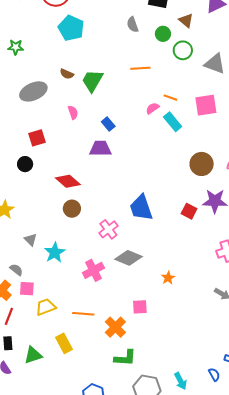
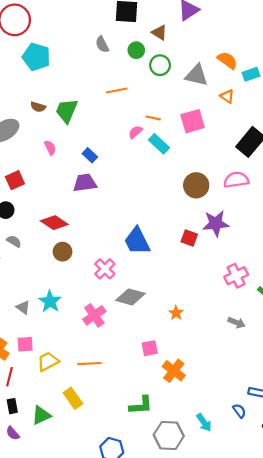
gray triangle: (31, 240) -> (23, 307), moved
gray semicircle: (16, 270) -> (14, 241), moved
orange cross: (115, 327) -> (174, 371), moved

